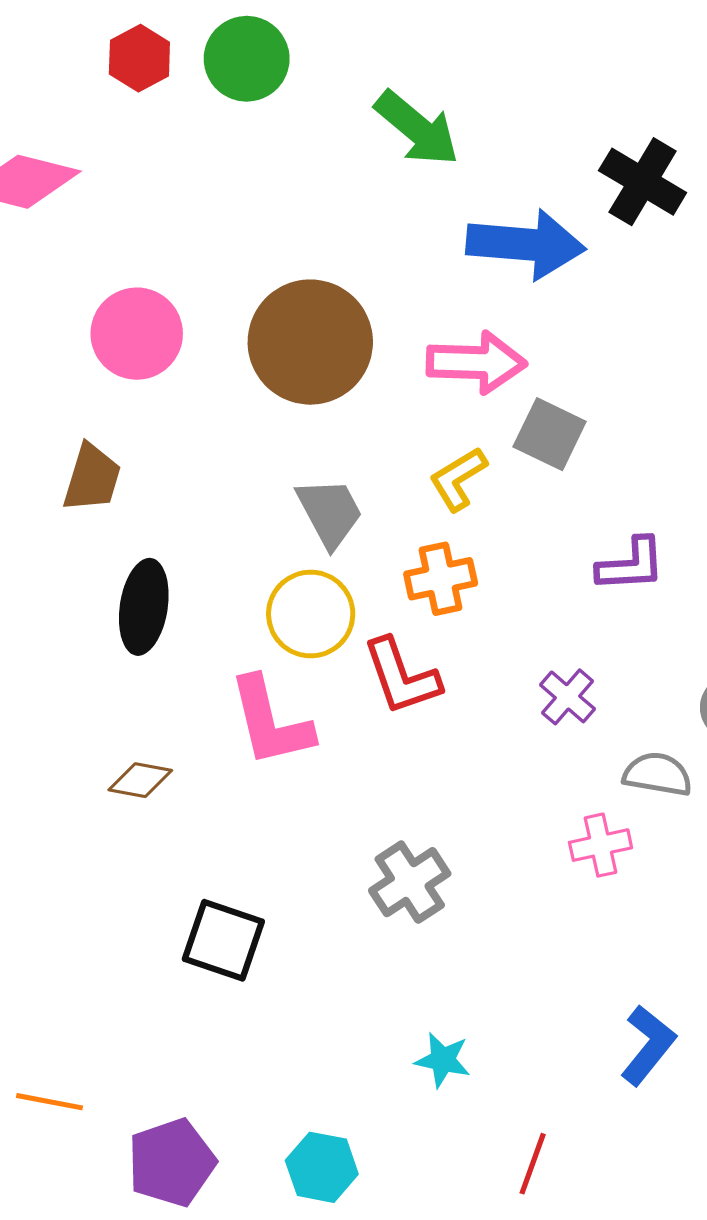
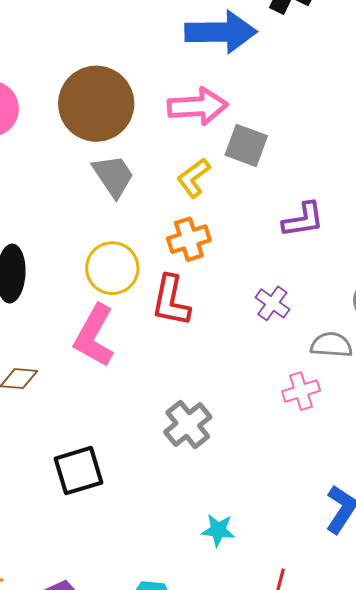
gray trapezoid: (330, 512) -> (113, 176), moved
red L-shape: (402, 677) -> (171, 301), turned 36
pink L-shape: (271, 722) -> (94, 336), turned 48
black square: (223, 940) -> (79, 471), turned -30

